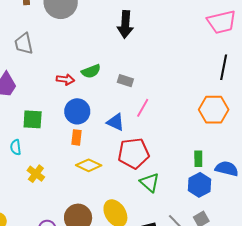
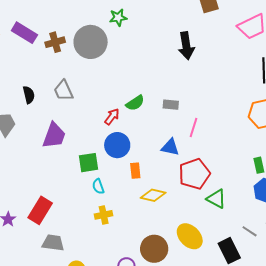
black arrow: (125, 24) -> (186, 46), moved
red arrow: (65, 80) -> (112, 117), turned -48
blue circle: (77, 111) -> (117, 145), moved
cyan semicircle: (16, 147) -> (98, 186), moved
yellow cross: (36, 174) -> (104, 215), turned -36

